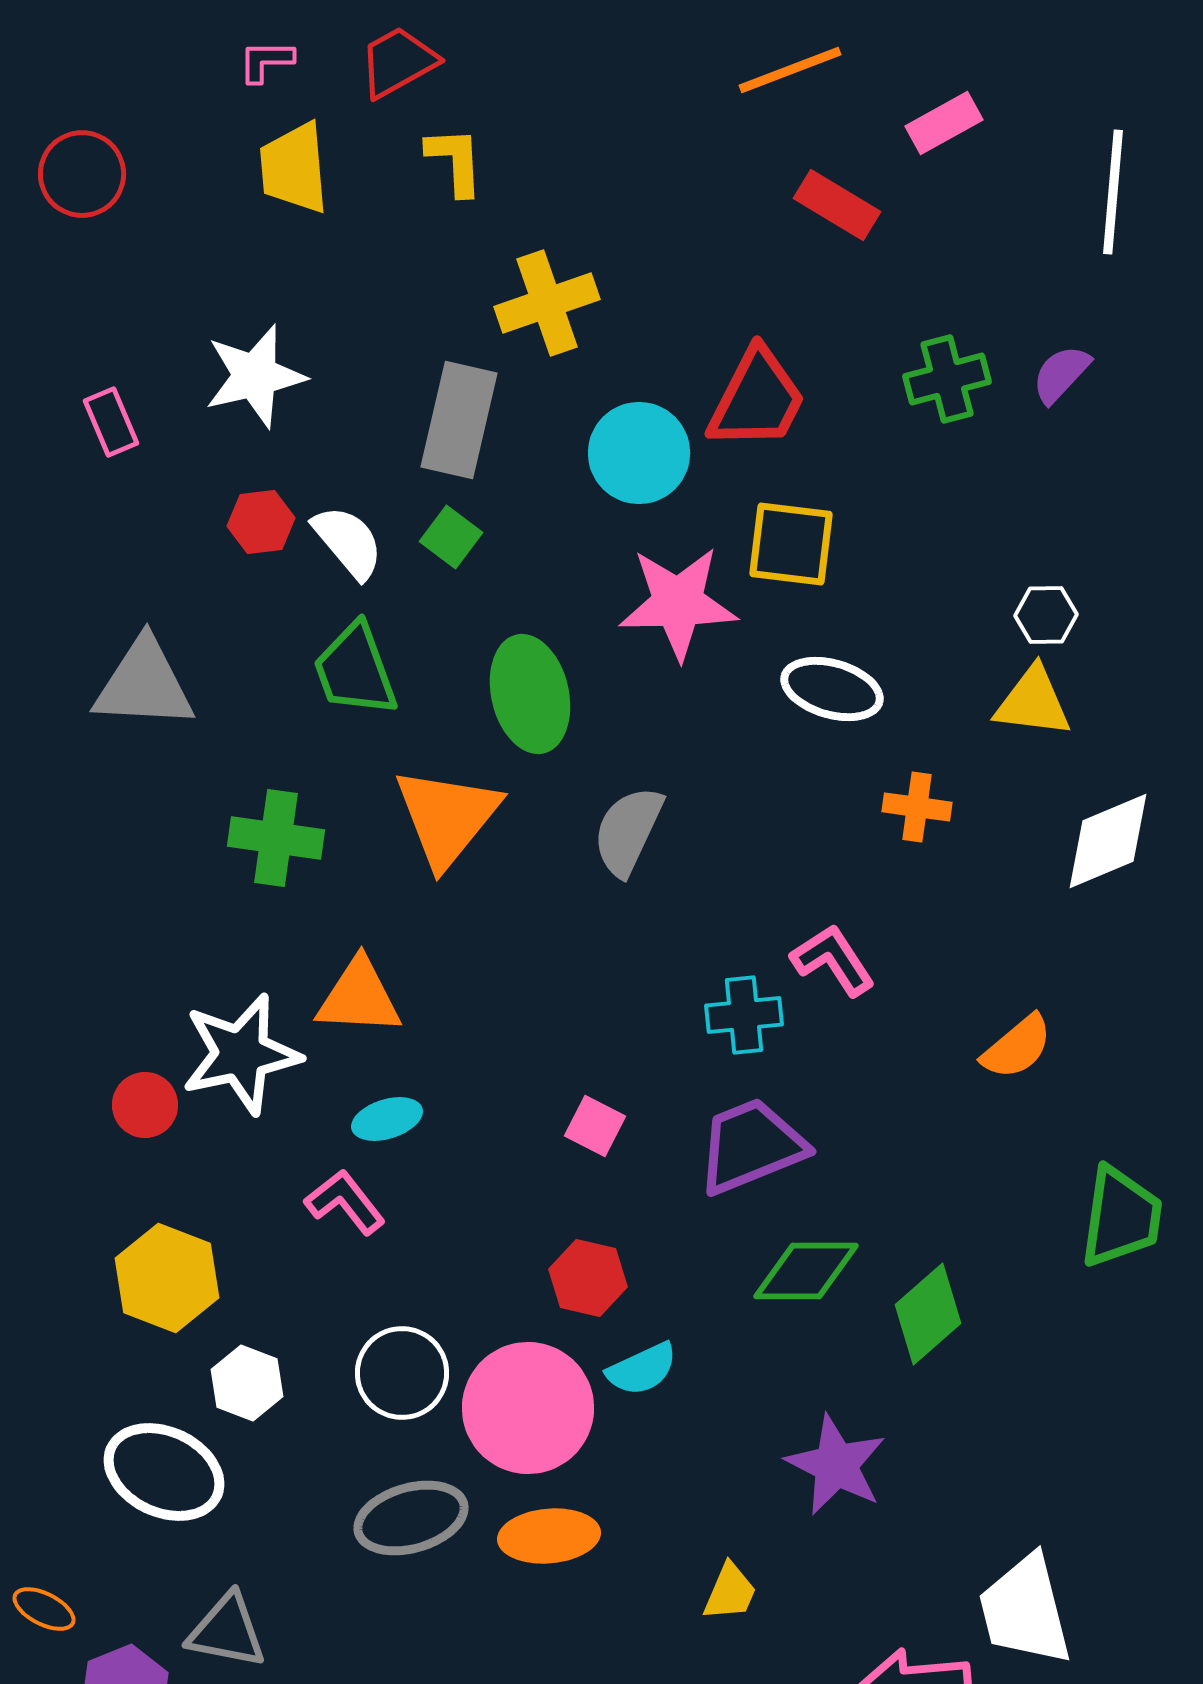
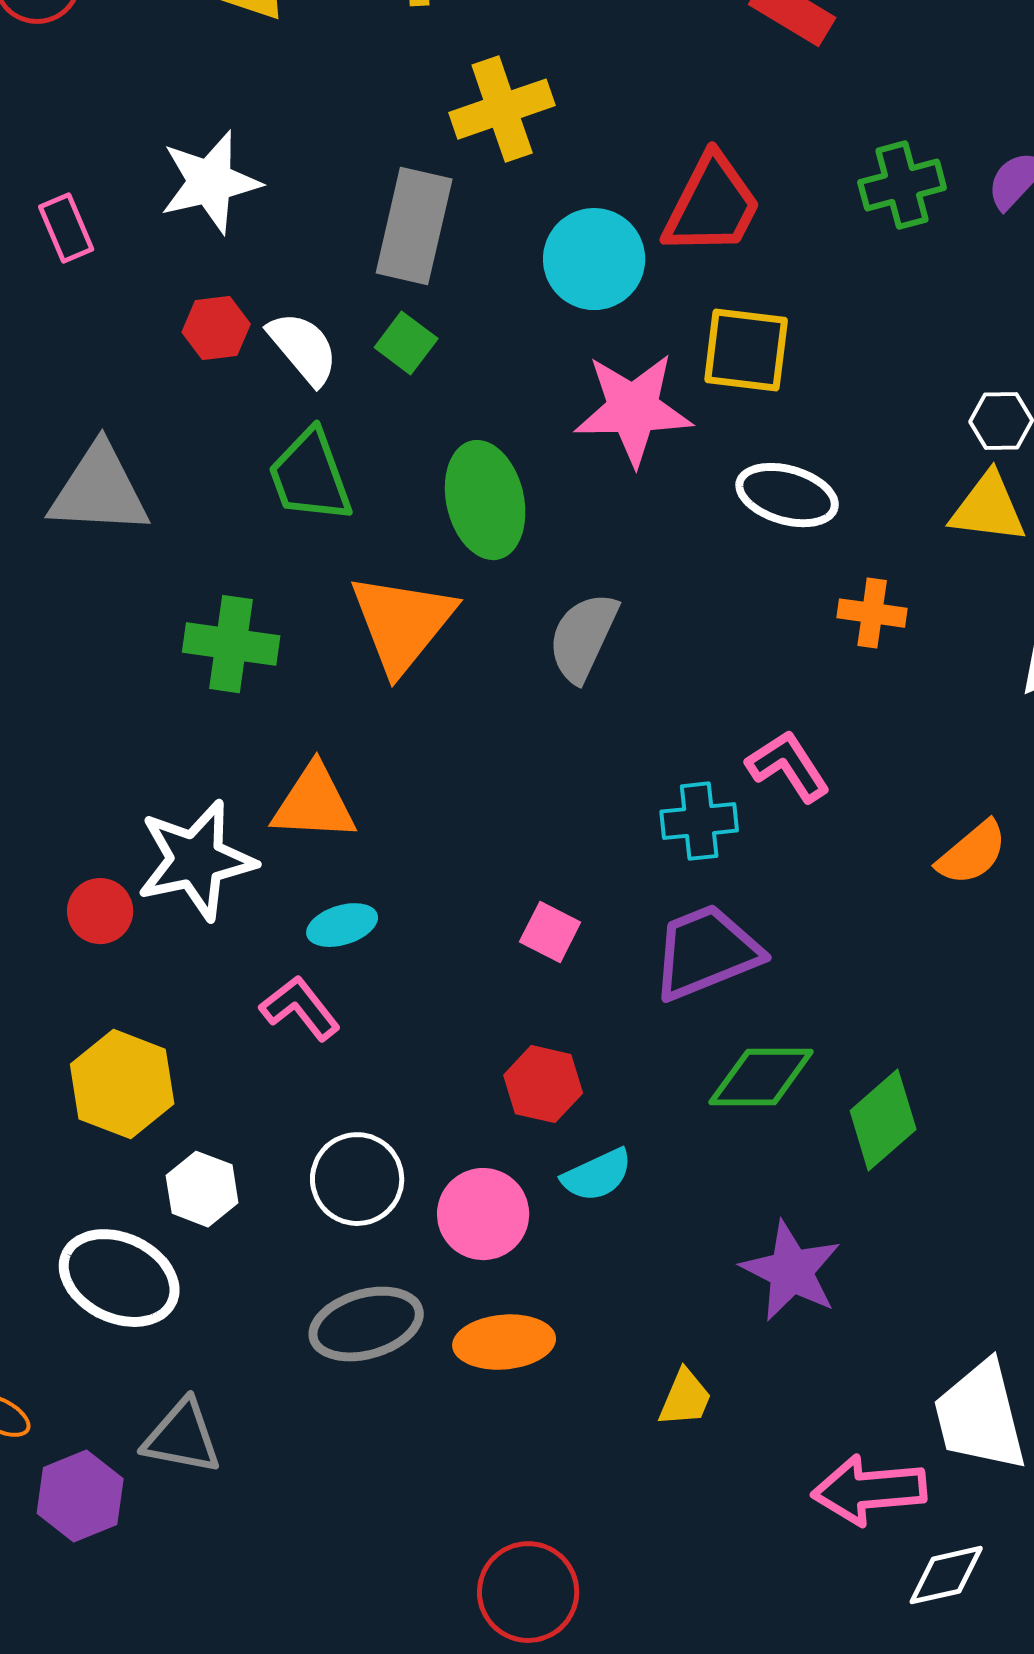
pink circle: (528, 1408) -> (483, 1214), size x0.7

